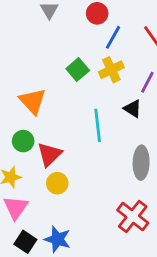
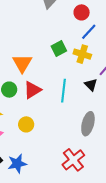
yellow cross: (111, 70) -> (82, 54), turned 30
red triangle: (49, 154) -> (32, 90), moved
blue star: (57, 239) -> (17, 164), turned 30

